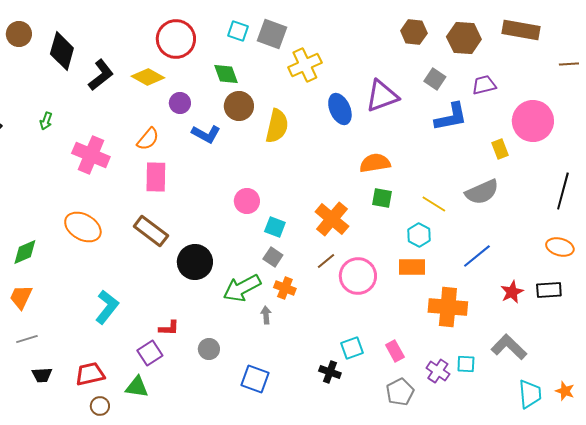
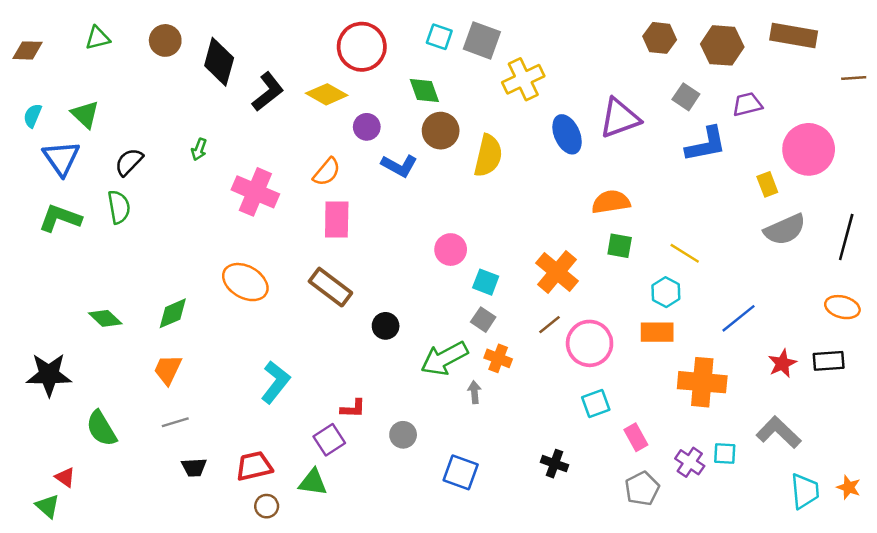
gray semicircle: (482, 192) -> (785, 229), moved
black circle: (195, 262) -> (386, 326), size x0.6
cyan square: (352, 348) -> (596, 403), moved

